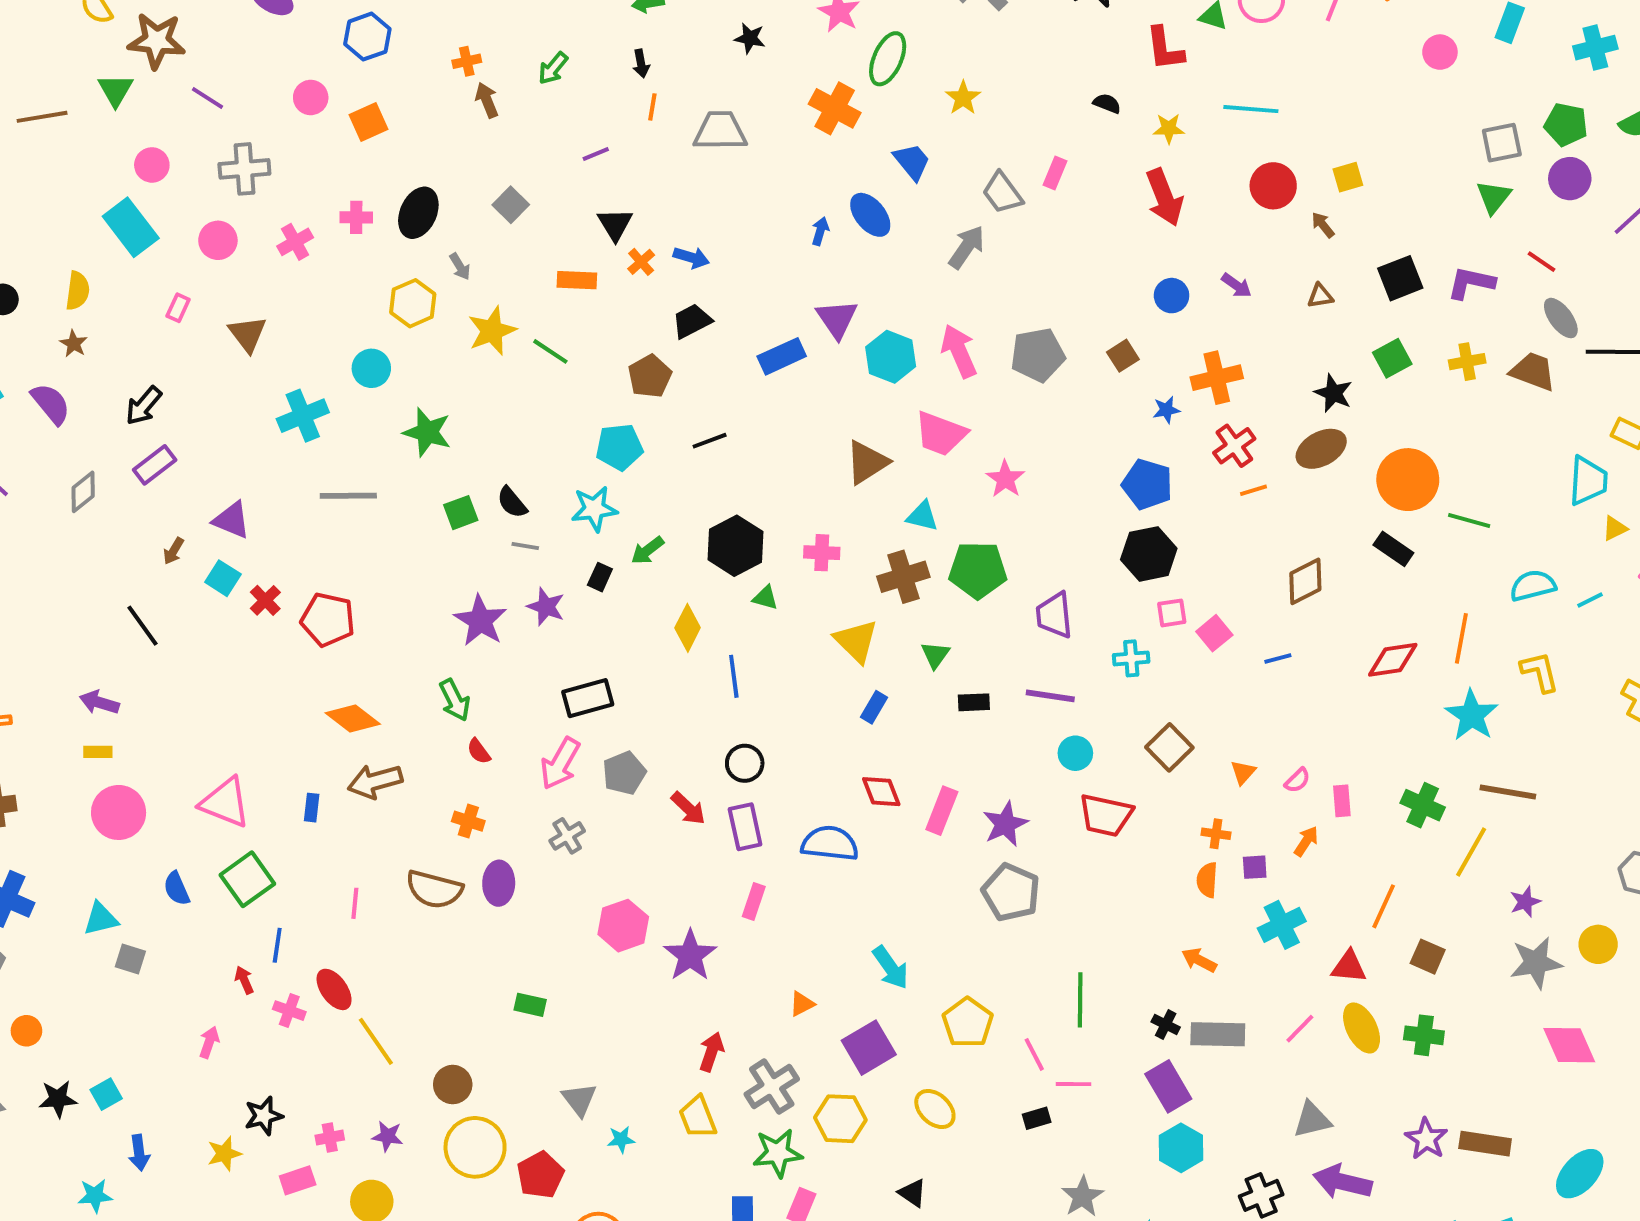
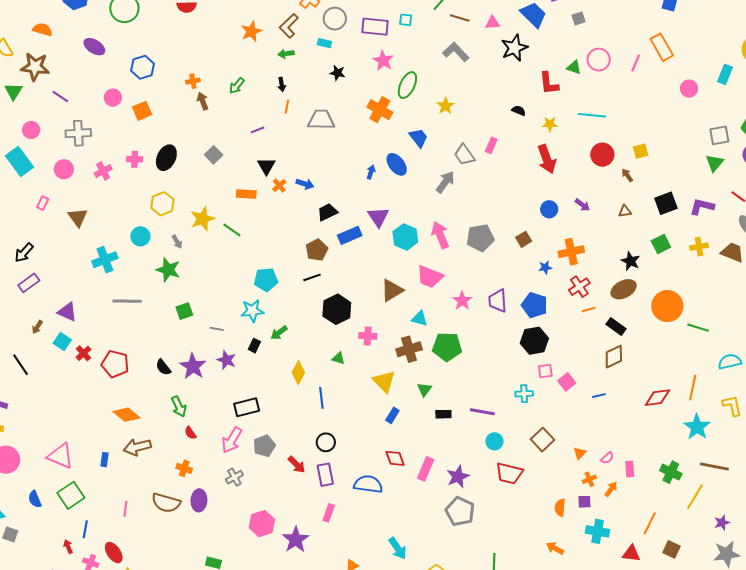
gray arrow: (460, 267) -> (177, 242), moved
black trapezoid: (692, 321) -> (327, 212), moved
brown pentagon: (650, 376) -> (317, 250), moved
black semicircle: (512, 502) -> (163, 367), moved
black hexagon: (736, 546) -> (337, 309), moved
black rectangle: (1393, 549) -> (616, 327), moved
purple trapezoid: (1054, 615) -> (498, 301), moved
orange cross: (1216, 834) -> (589, 479), moved, turned -32
cyan cross: (1282, 925) -> (598, 531), turned 35

